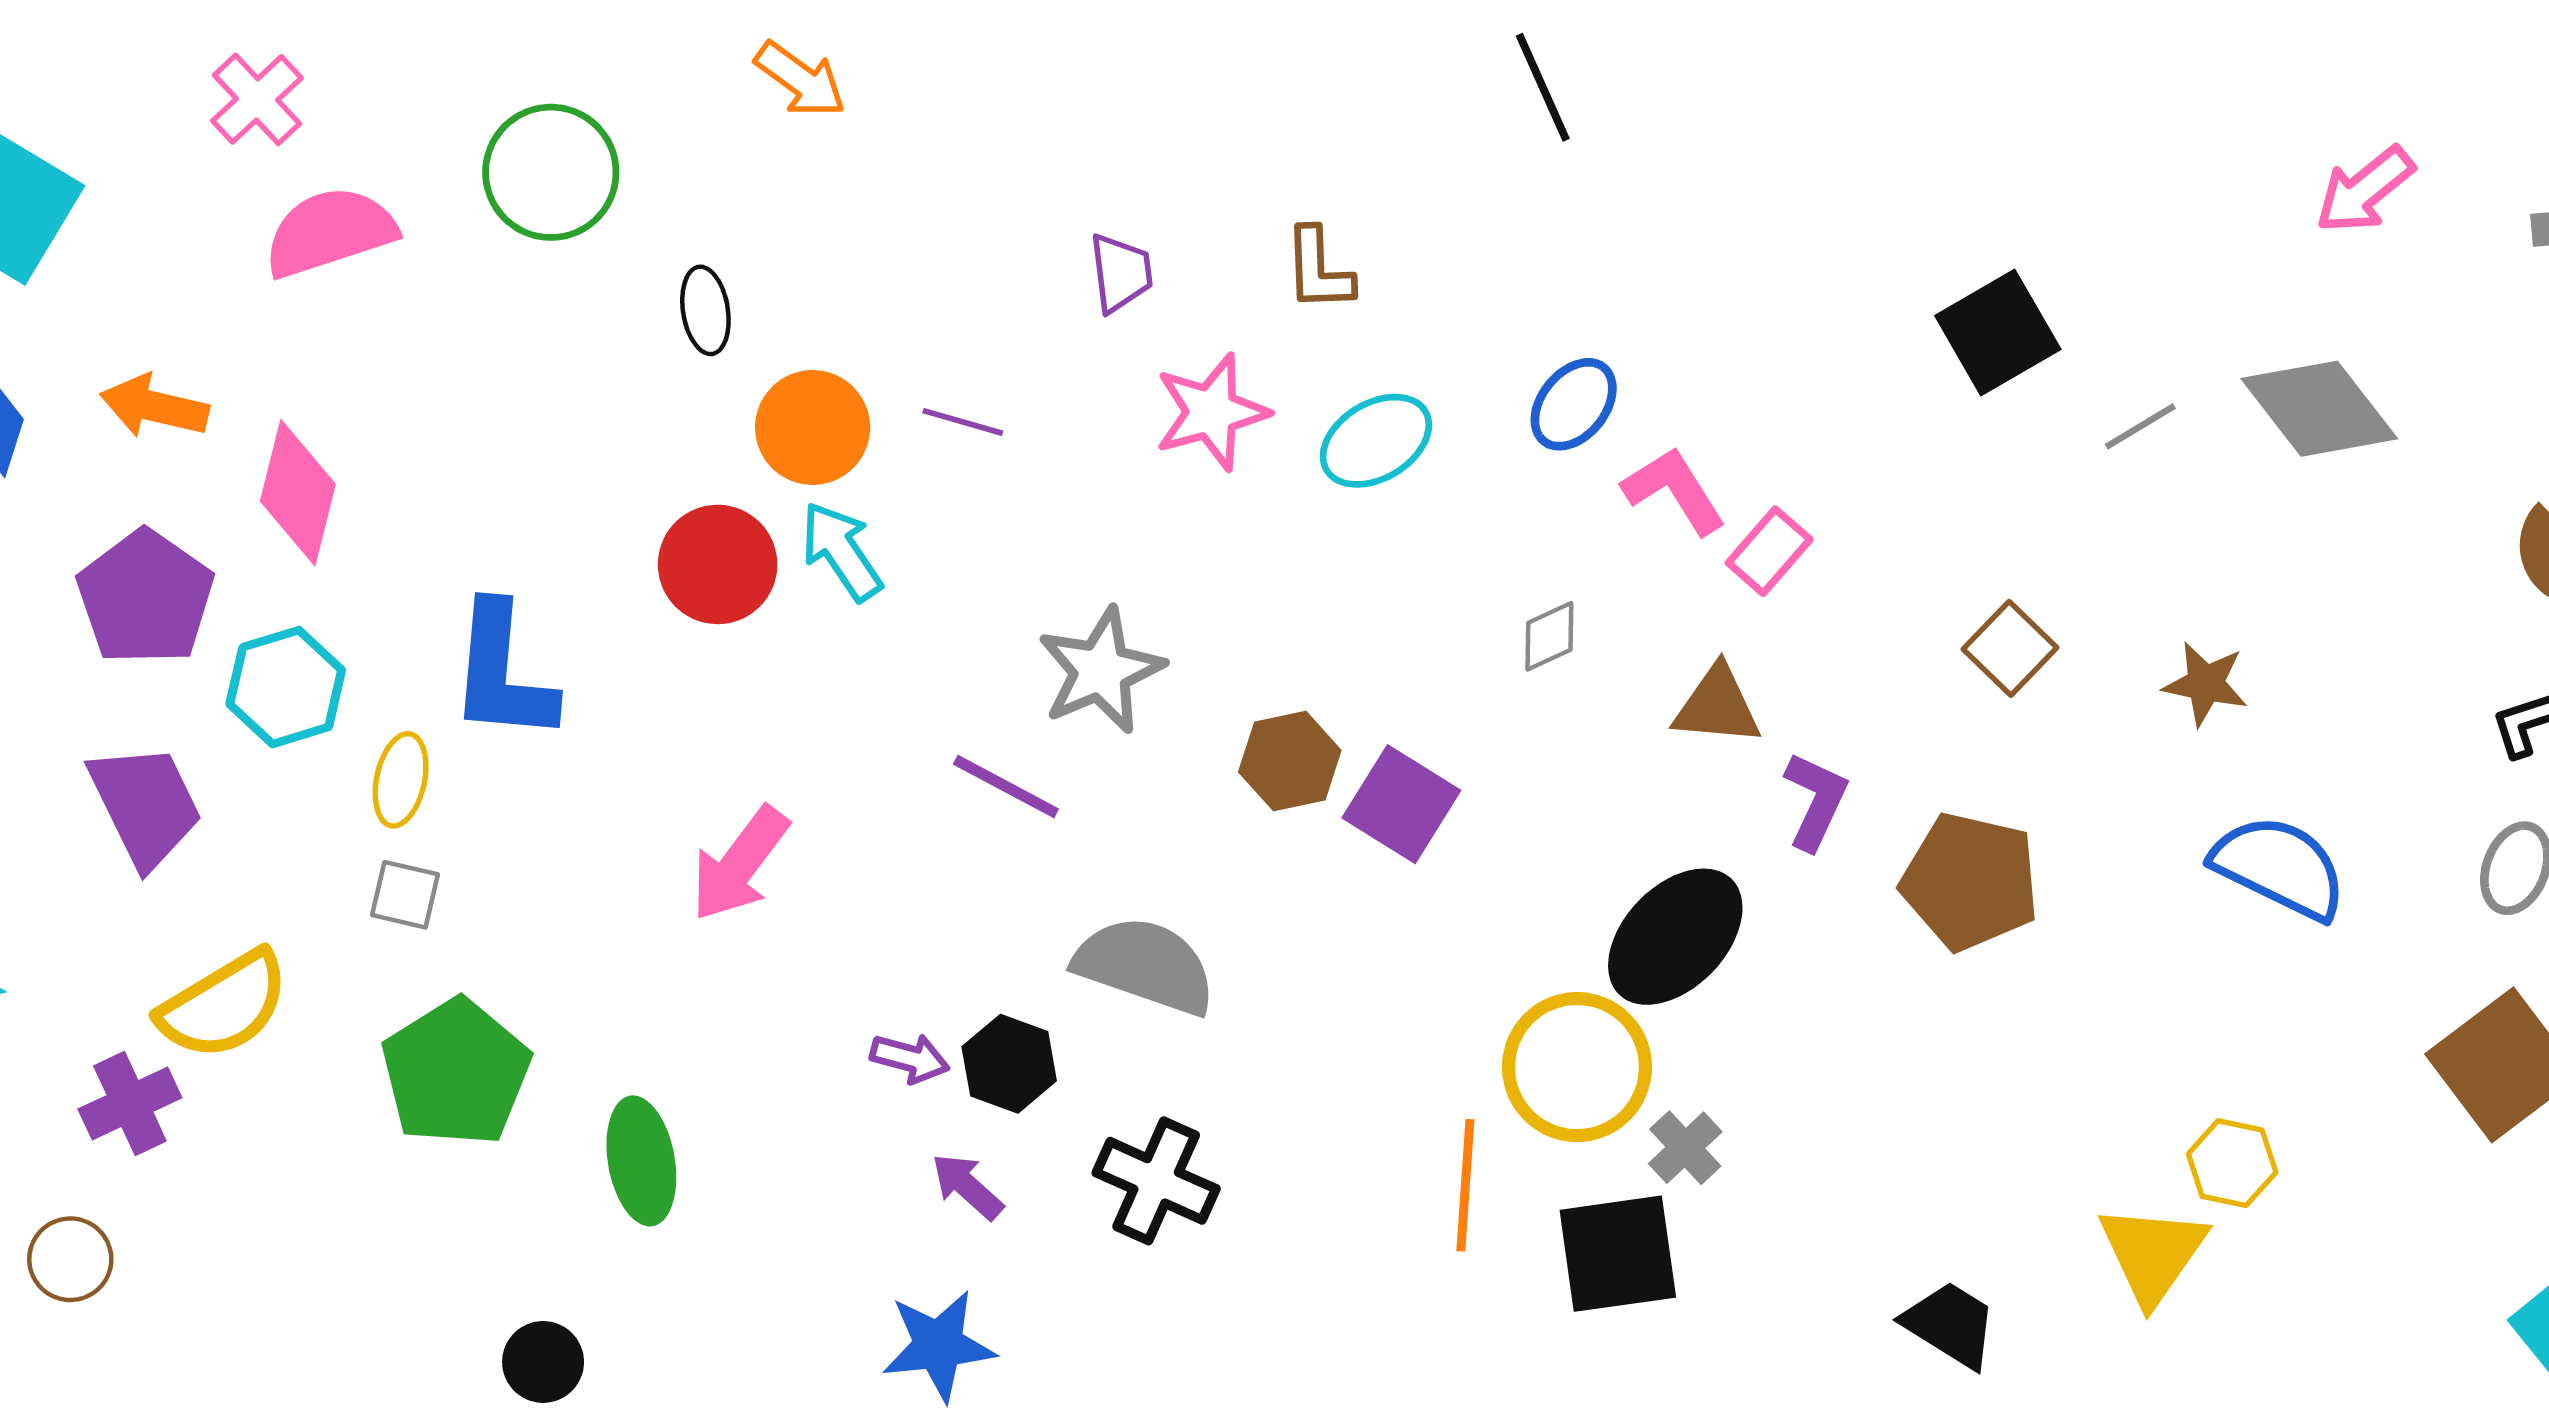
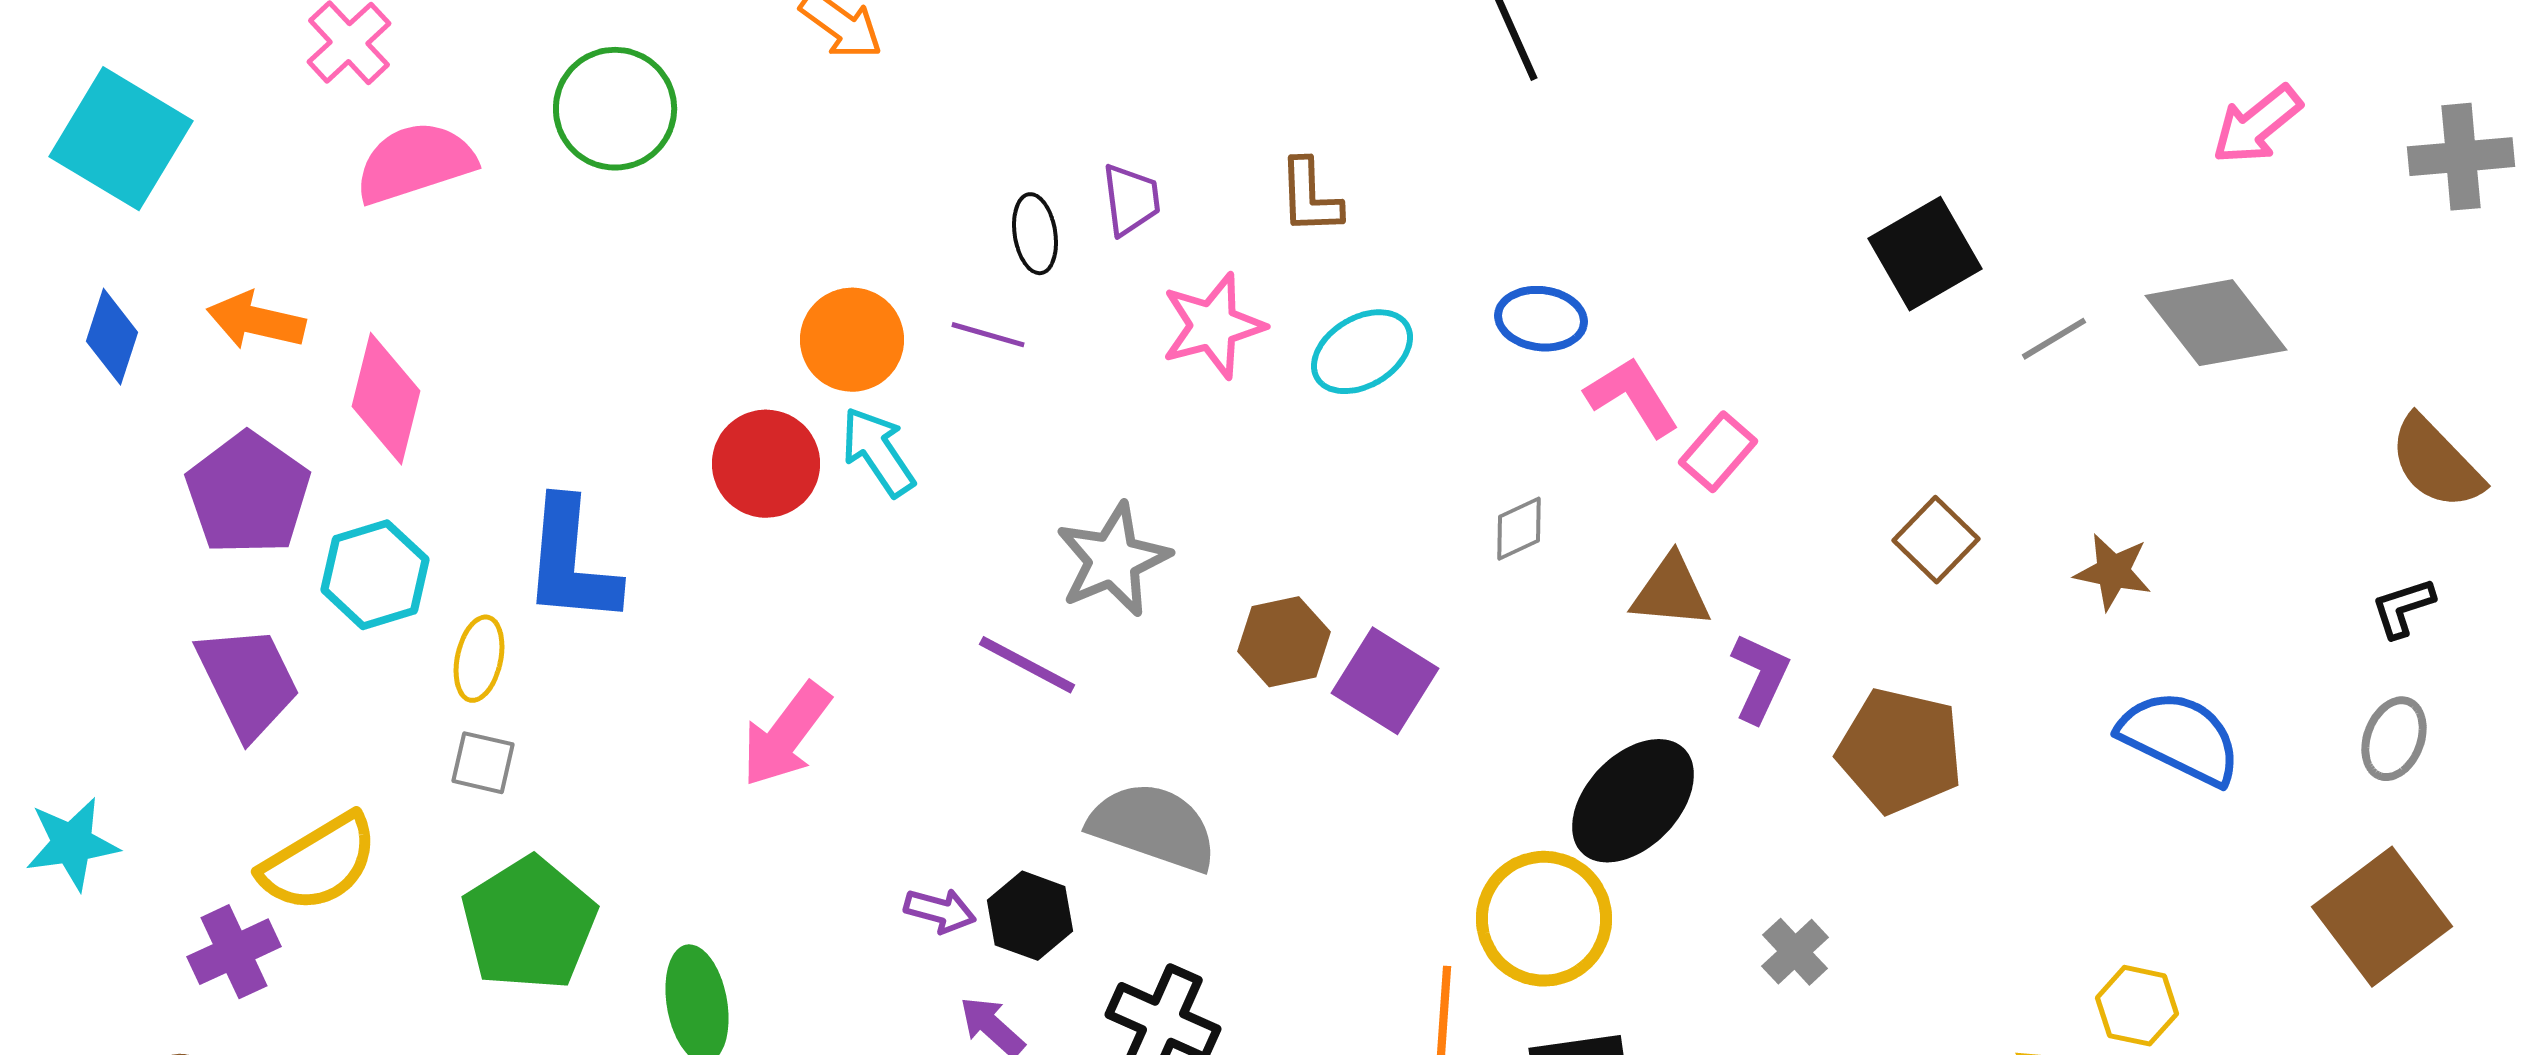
black ellipse: (705, 310) -> (1035, 234), moved
blue ellipse: (1574, 404) -> (1541, 319), turned 58
gray cross: (1685, 1148) -> (1795, 952), moved

